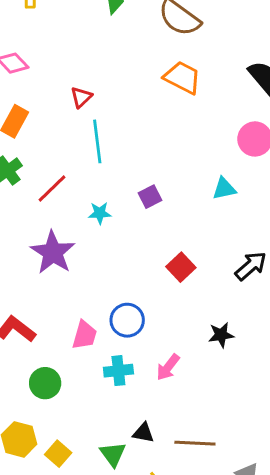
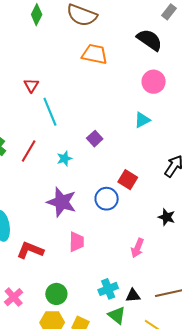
purple star: (53, 252) -> (62, 202), moved
blue circle: (127, 320) -> (107, 199), moved
black star: (221, 335) -> (167, 217), turned -30
cyan cross: (118, 371) -> (108, 289), moved
green circle: (45, 383) -> (56, 294), moved

